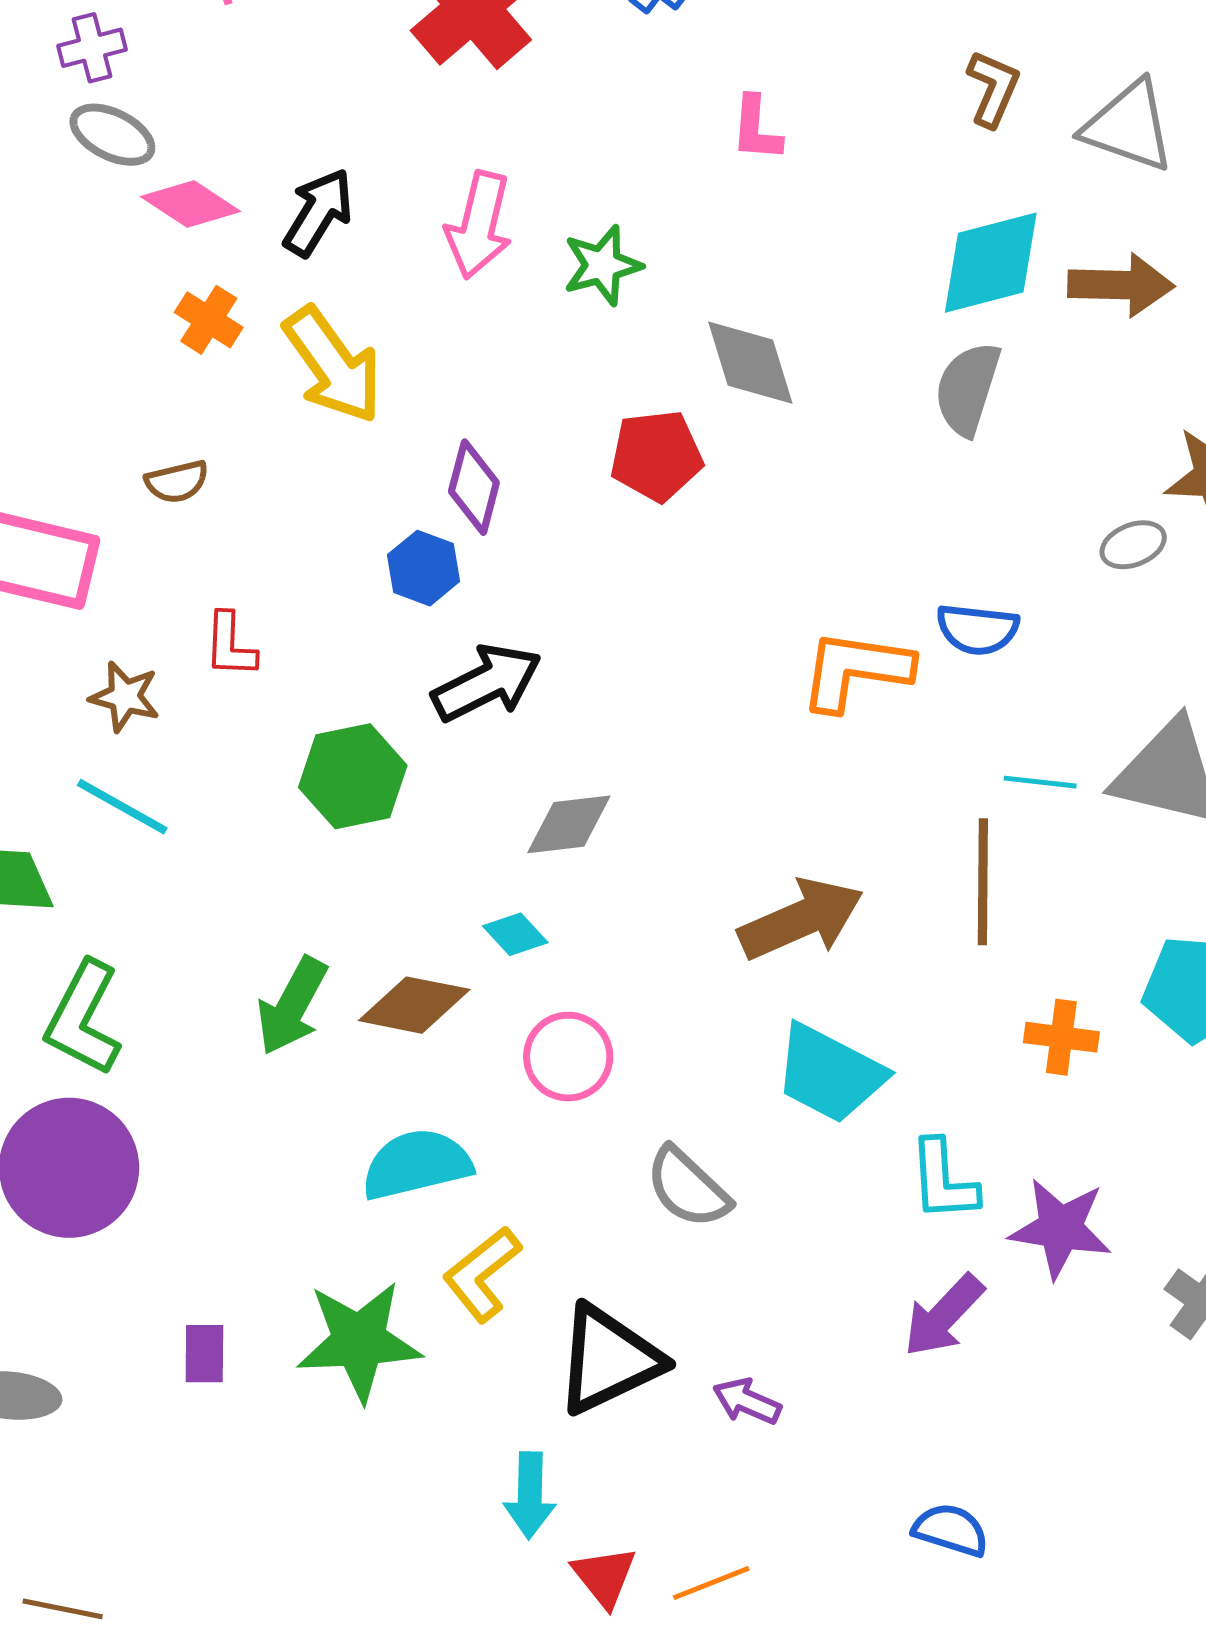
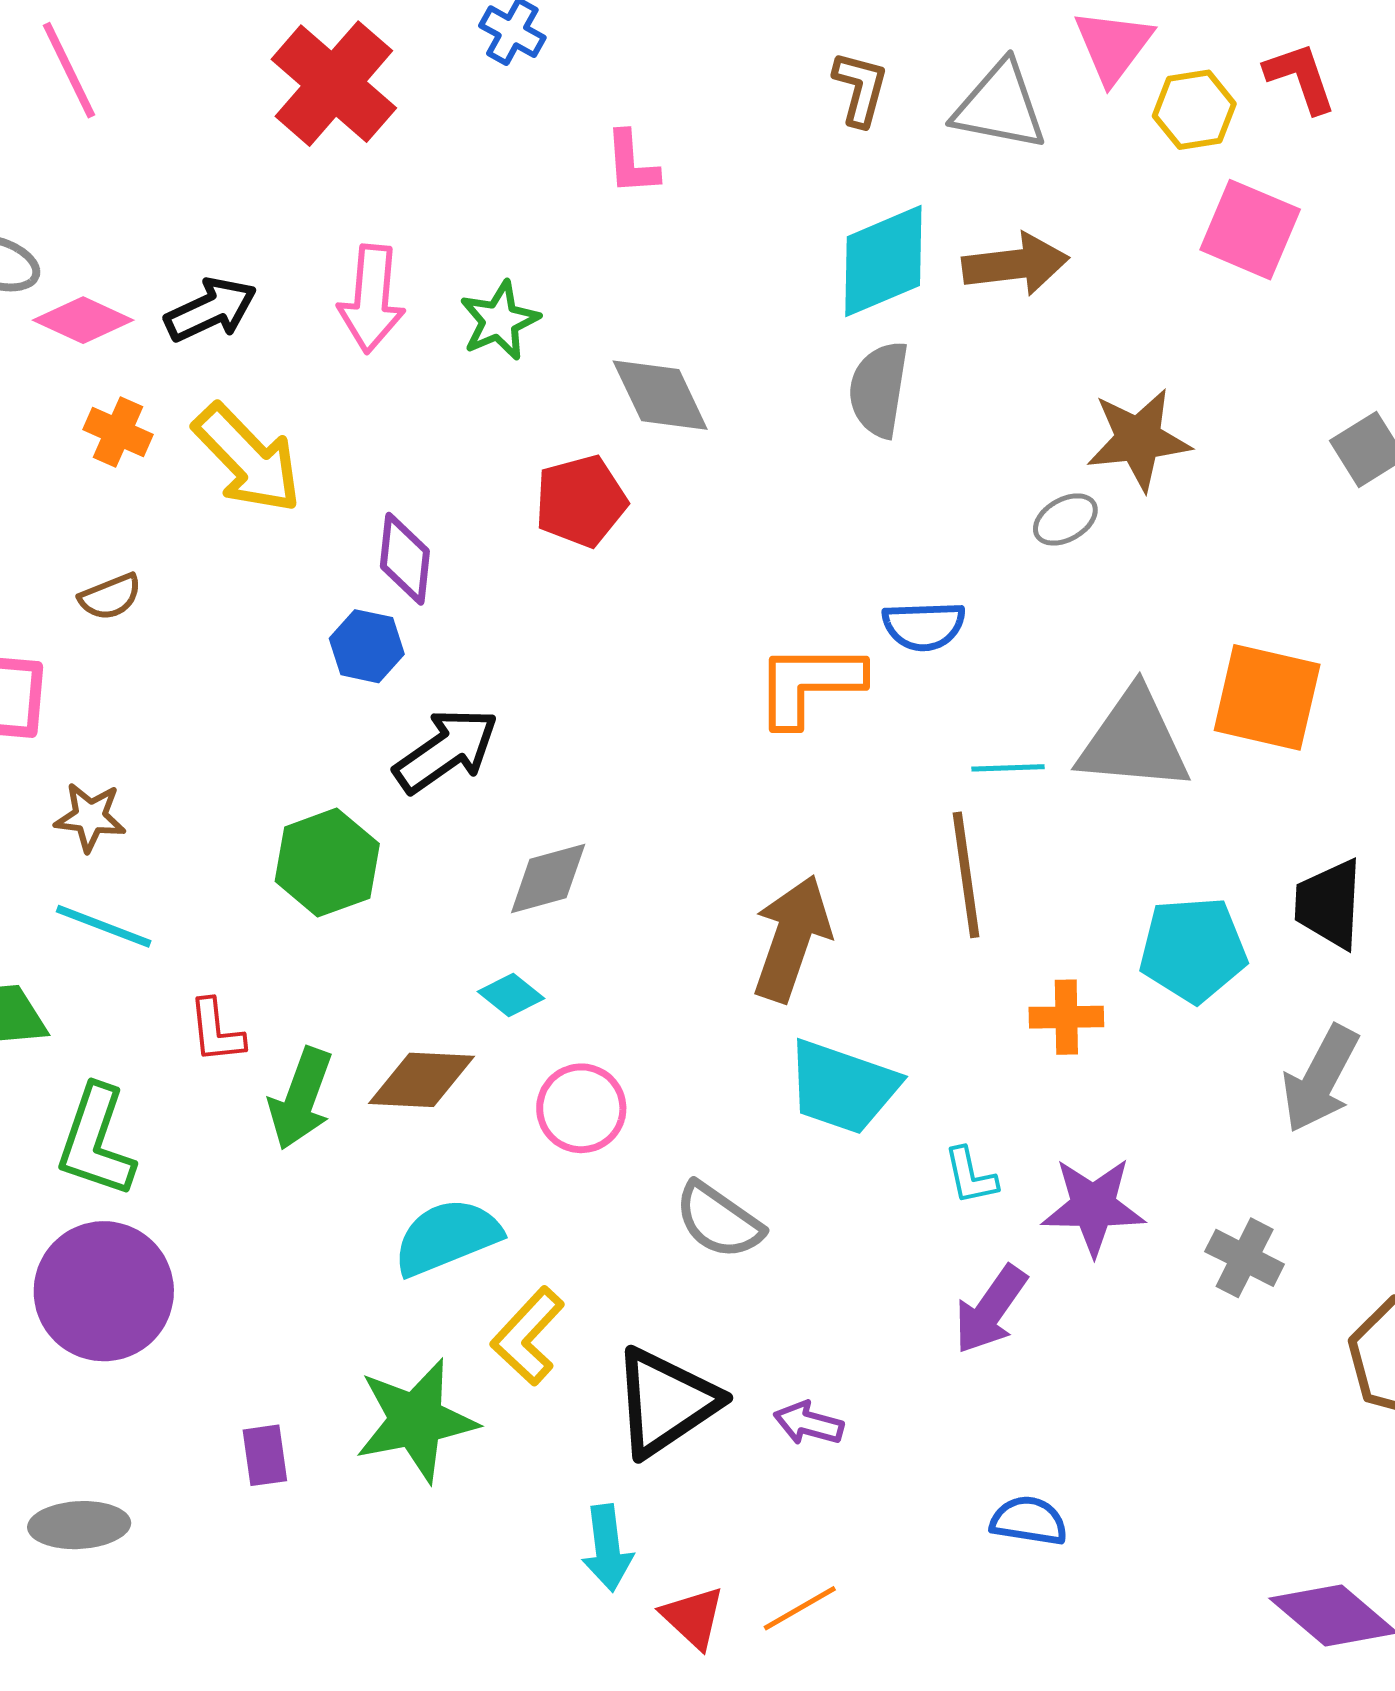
black arrow: (318, 212) -> (211, 310), turned 42
red L-shape: (230, 645) -> (216, 1031), moved
brown arrow: (801, 919) -> (792, 938), turned -39
cyan L-shape: (943, 1180) -> (970, 1176), size x0.7

